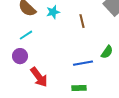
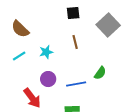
cyan star: (53, 12) -> (46, 52), moved
purple circle: (20, 56) -> (48, 79), moved

